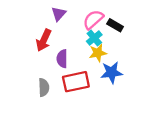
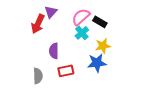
red arrow: (44, 40) -> (38, 24), moved
yellow star: (98, 53) -> (103, 46), moved
red rectangle: (76, 82) -> (66, 71), size x0.7

